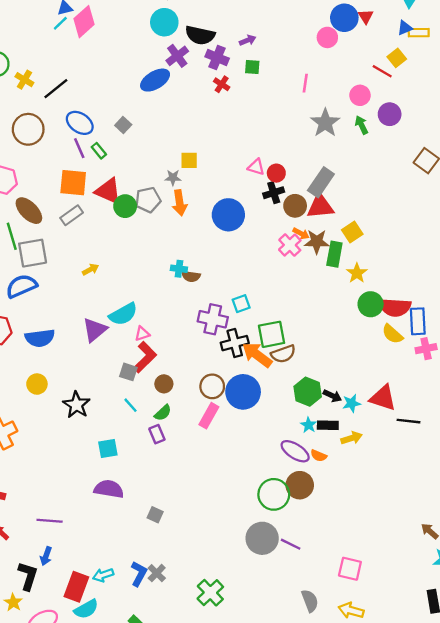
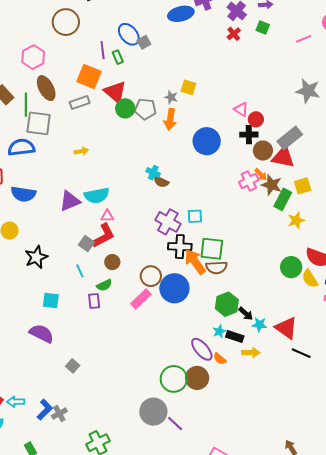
pink line: (305, 83) -> (304, 39), moved, turned 42
blue ellipse: (80, 123) -> (129, 34), moved
gray star: (325, 123) -> (308, 91), turned 30
green circle: (371, 304) -> (291, 267), moved

